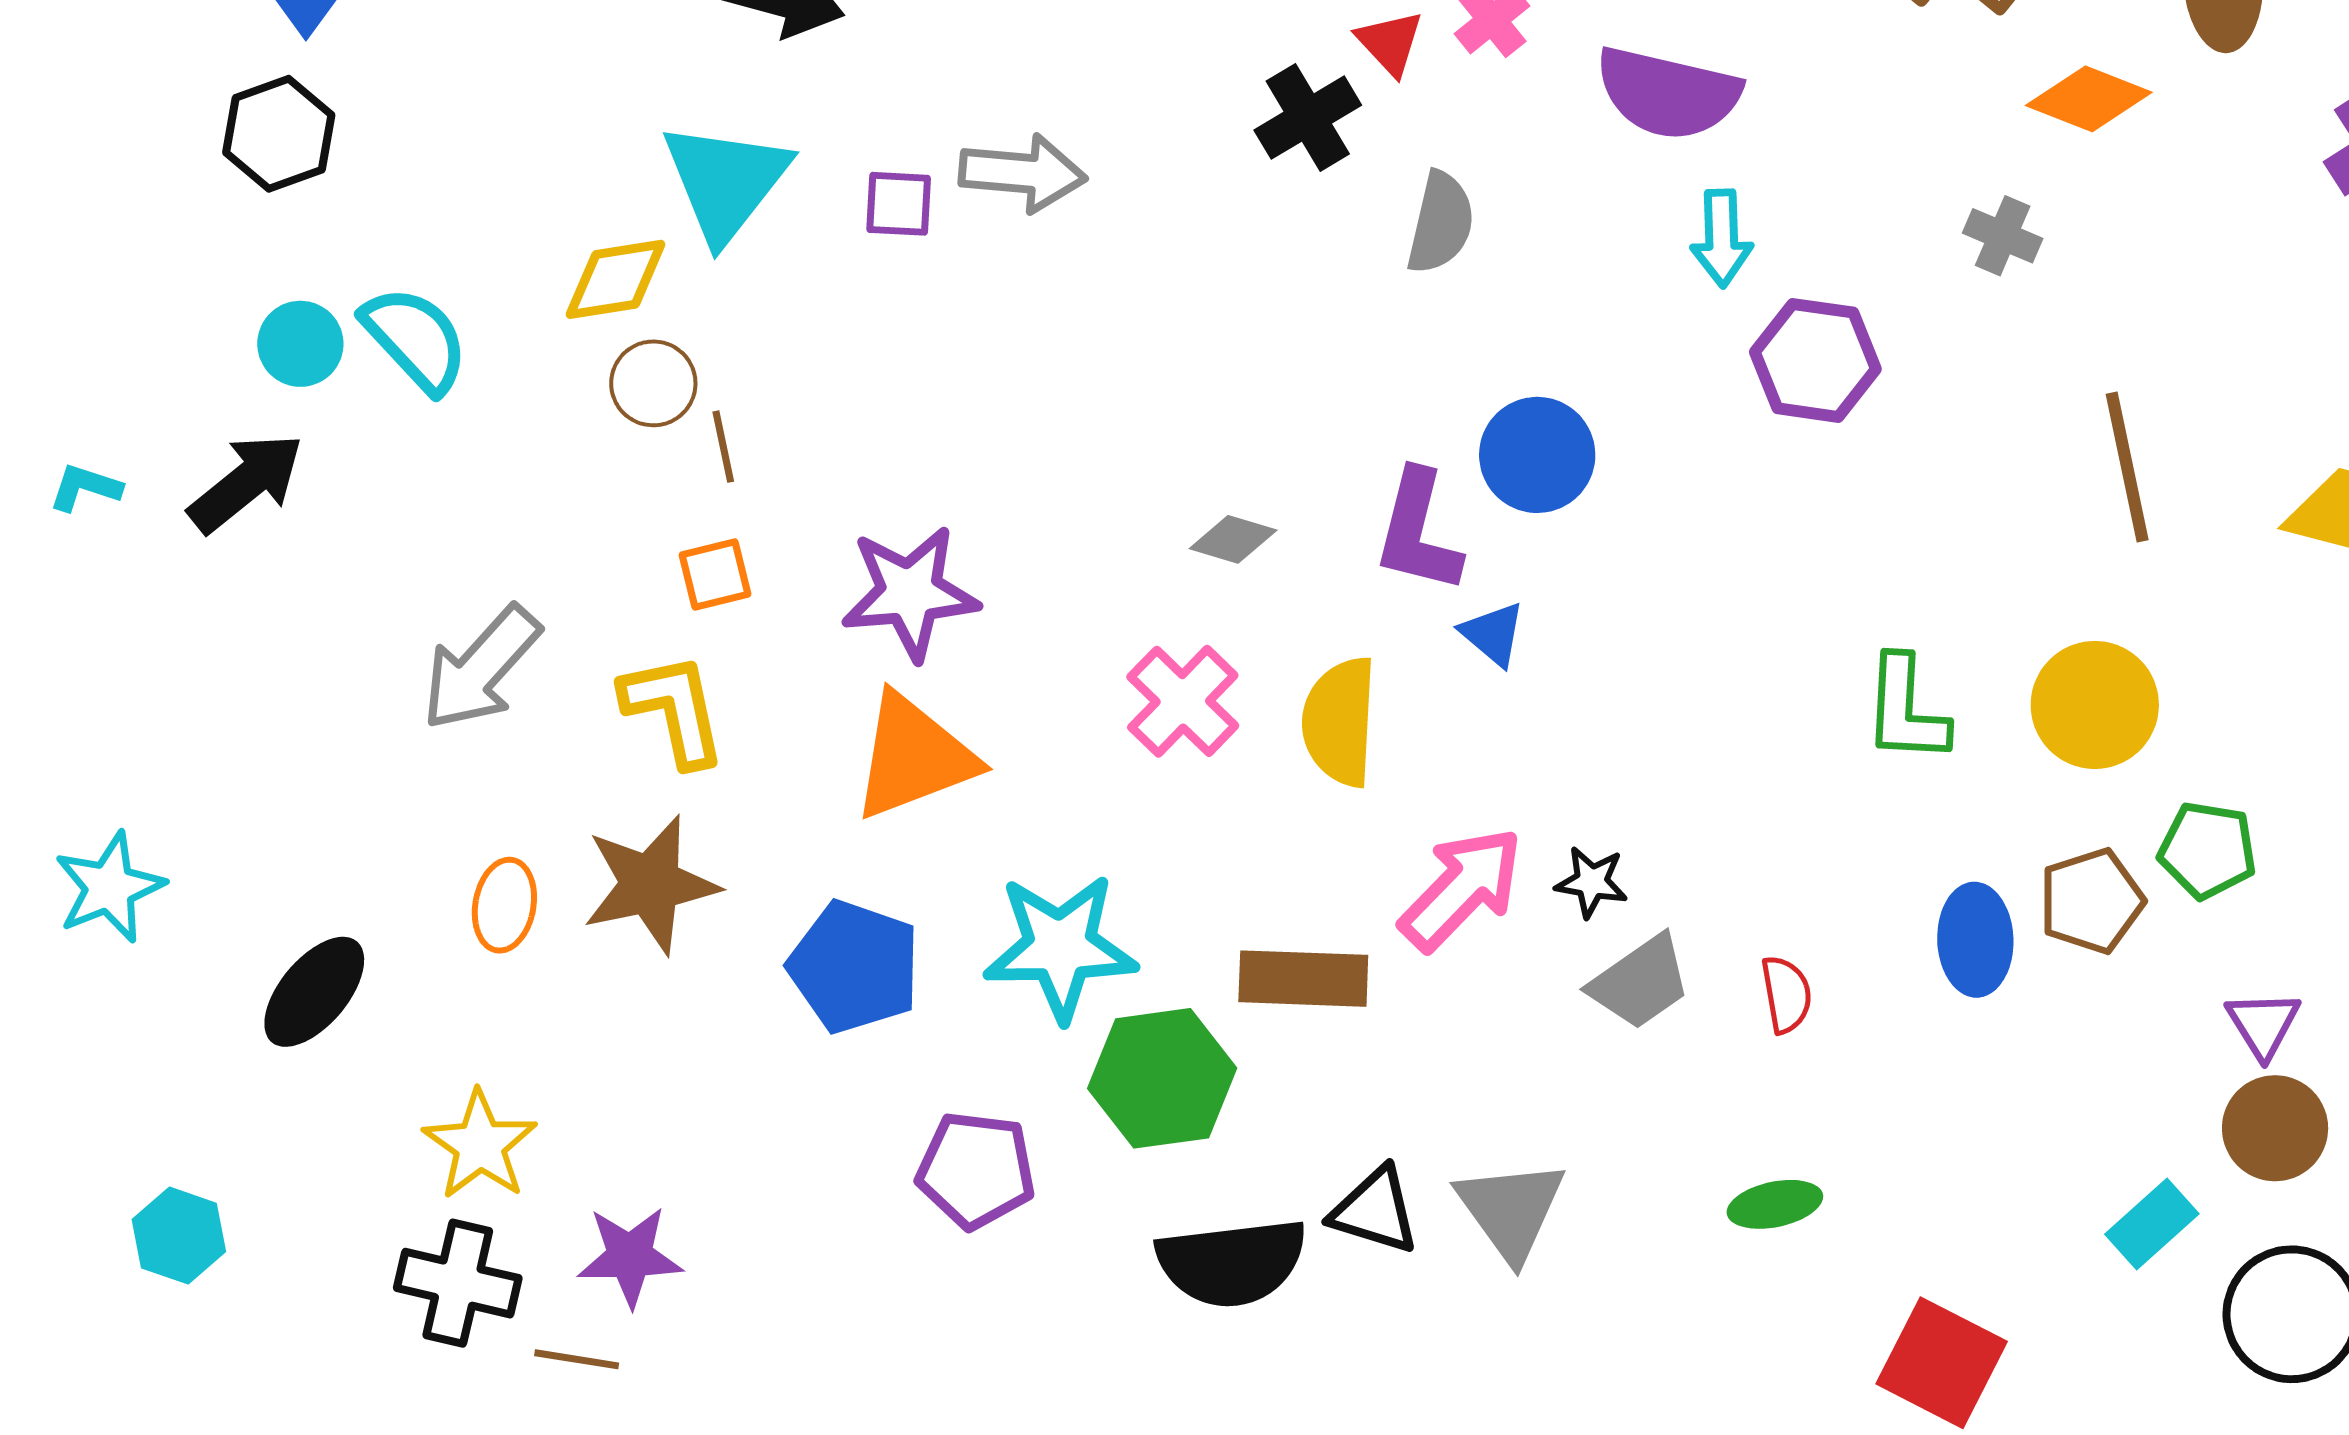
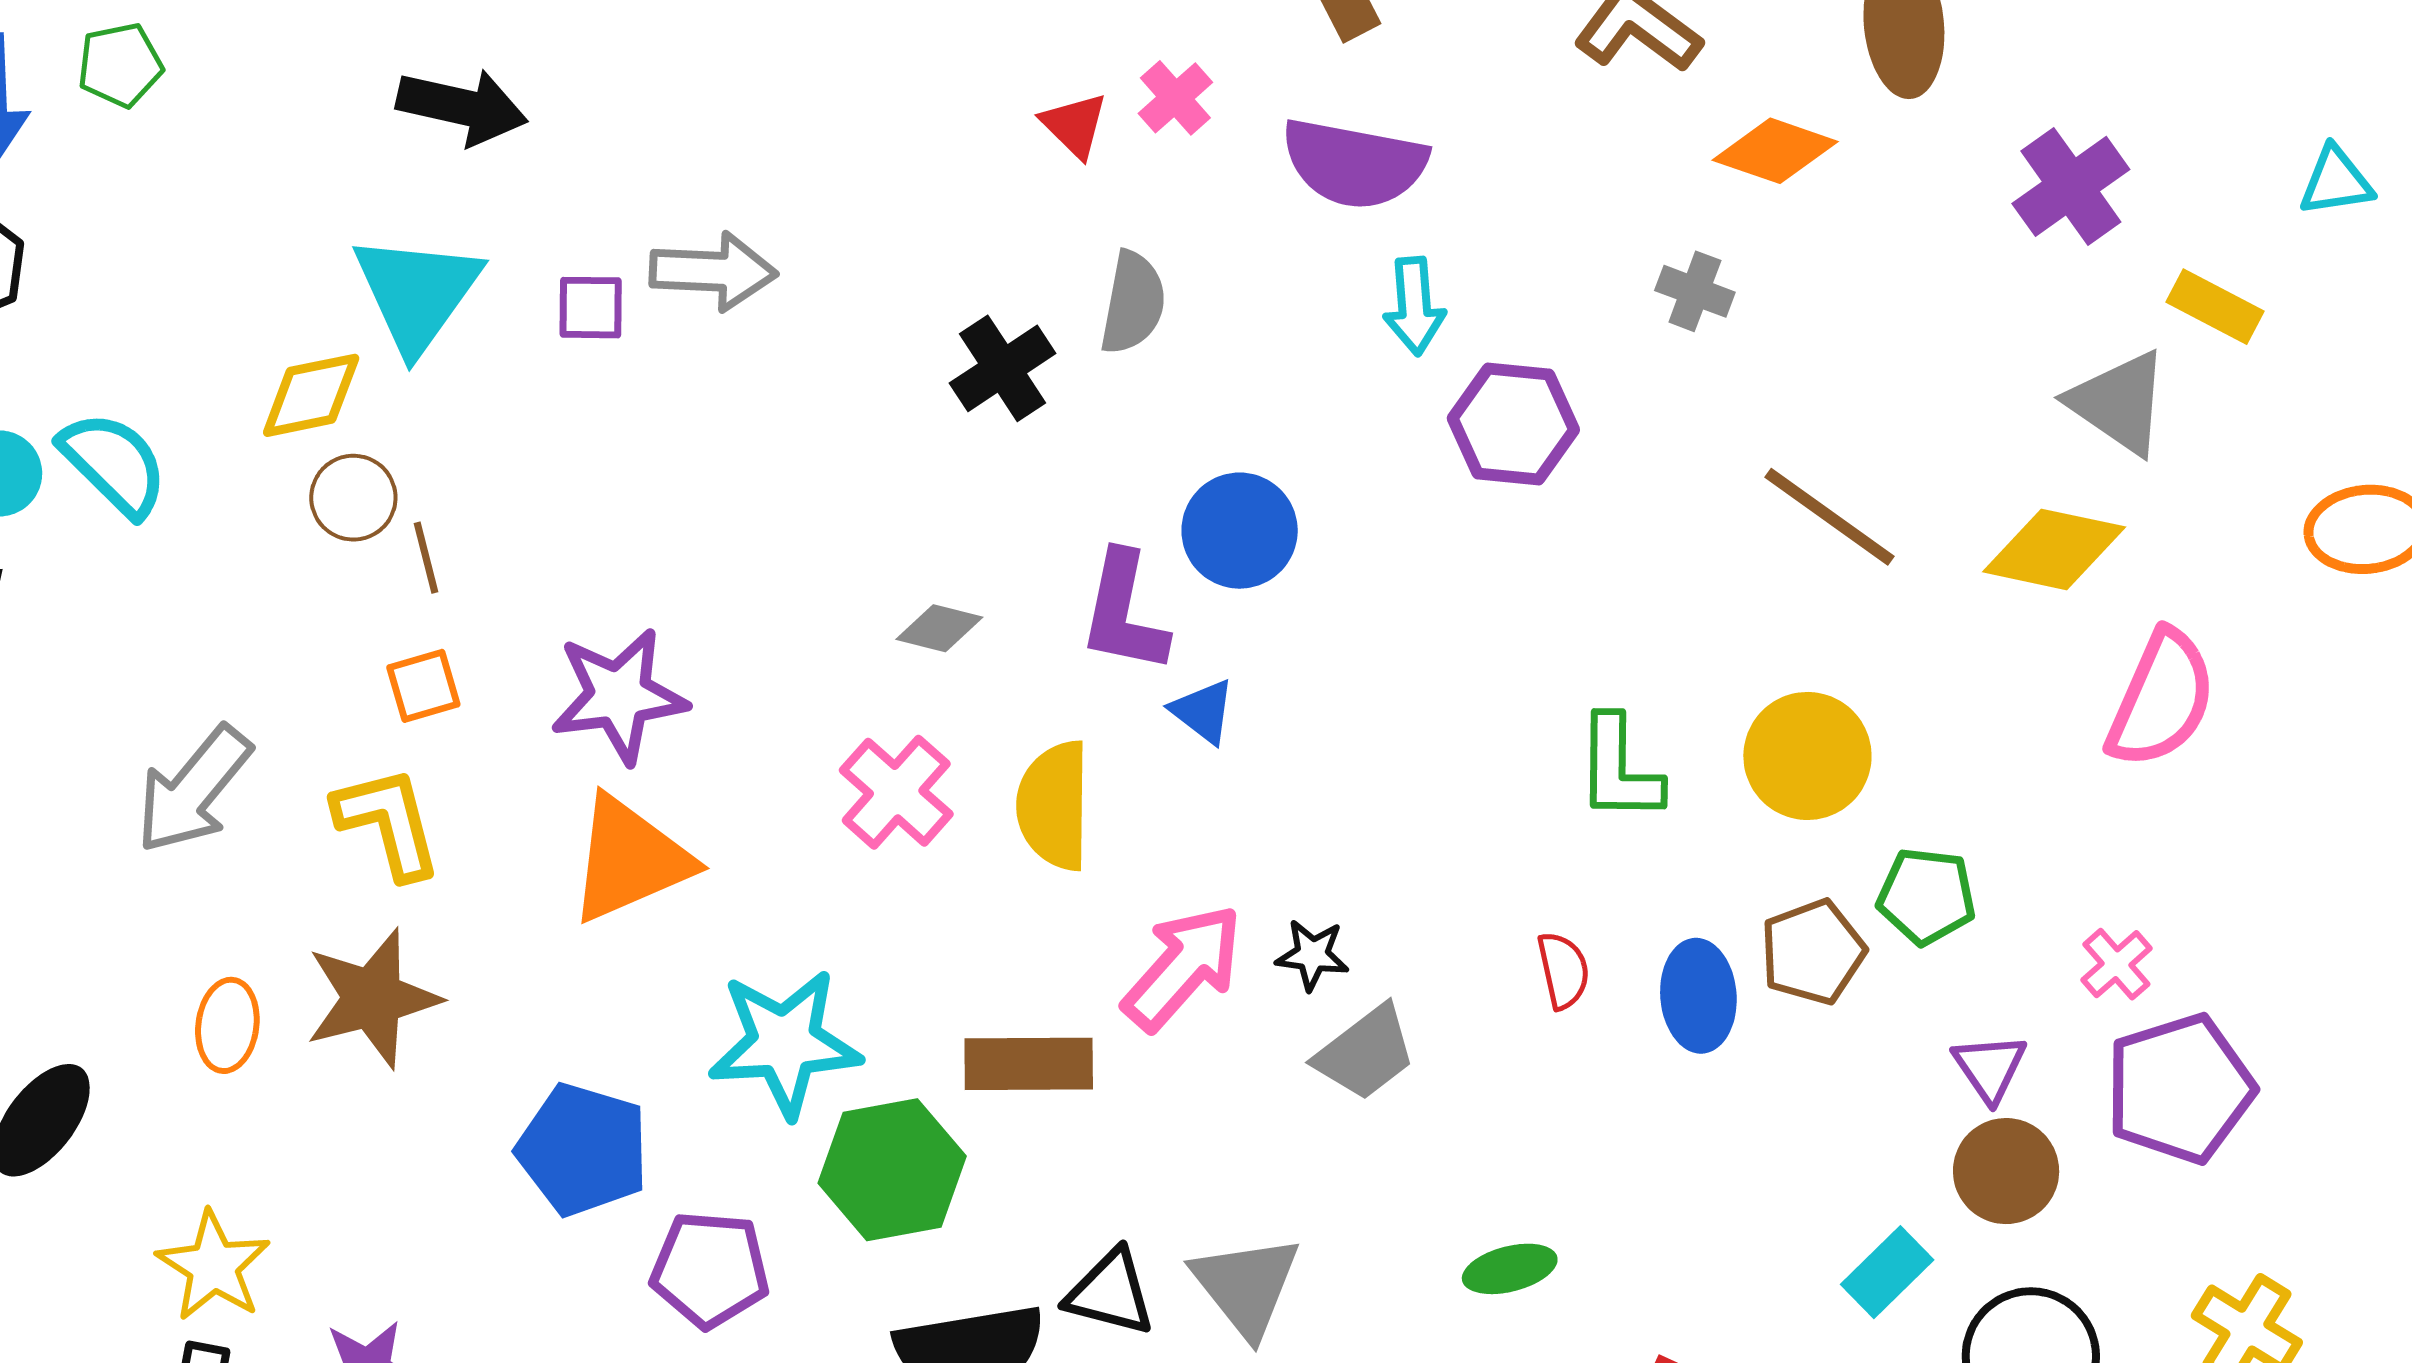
black cross: (1308, 118) -> (1003, 368), moved
brown line: (2127, 467) -> (1829, 517), turned -40
blue pentagon: (854, 967) -> (583, 1150), moved
red semicircle: (1786, 994) -> (1563, 970), moved

